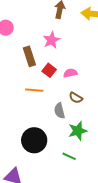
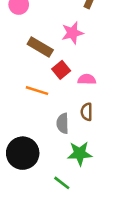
brown rectangle: (29, 56) -> (40, 47), turned -54
brown semicircle: (76, 98) -> (87, 112), turned 48

